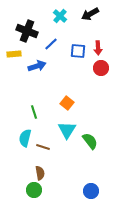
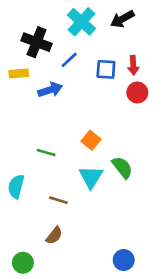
cyan cross: (60, 16) -> (81, 22), size x1.5
green line: (34, 112) -> (46, 152), turned -56
cyan semicircle: (25, 138) -> (16, 186), moved
green semicircle: (90, 141) -> (122, 167), moved
brown semicircle: (40, 173) -> (54, 236), turned 48
green circle: (34, 190) -> (23, 263), moved

